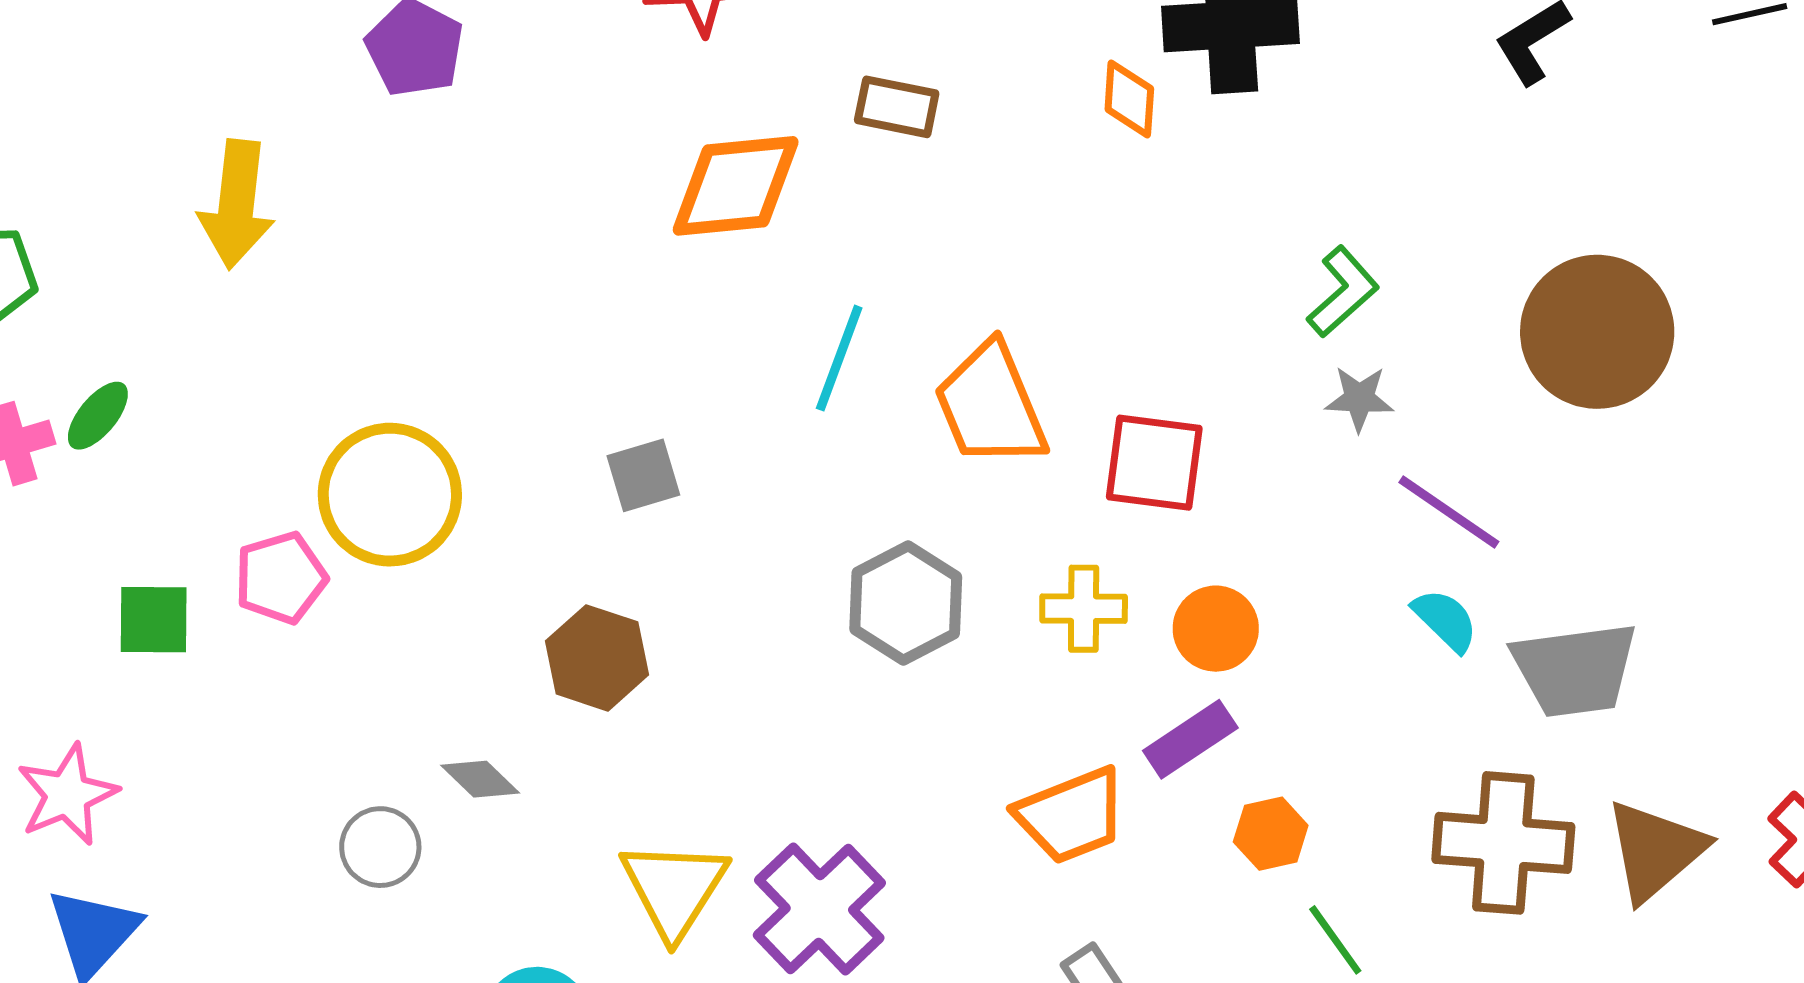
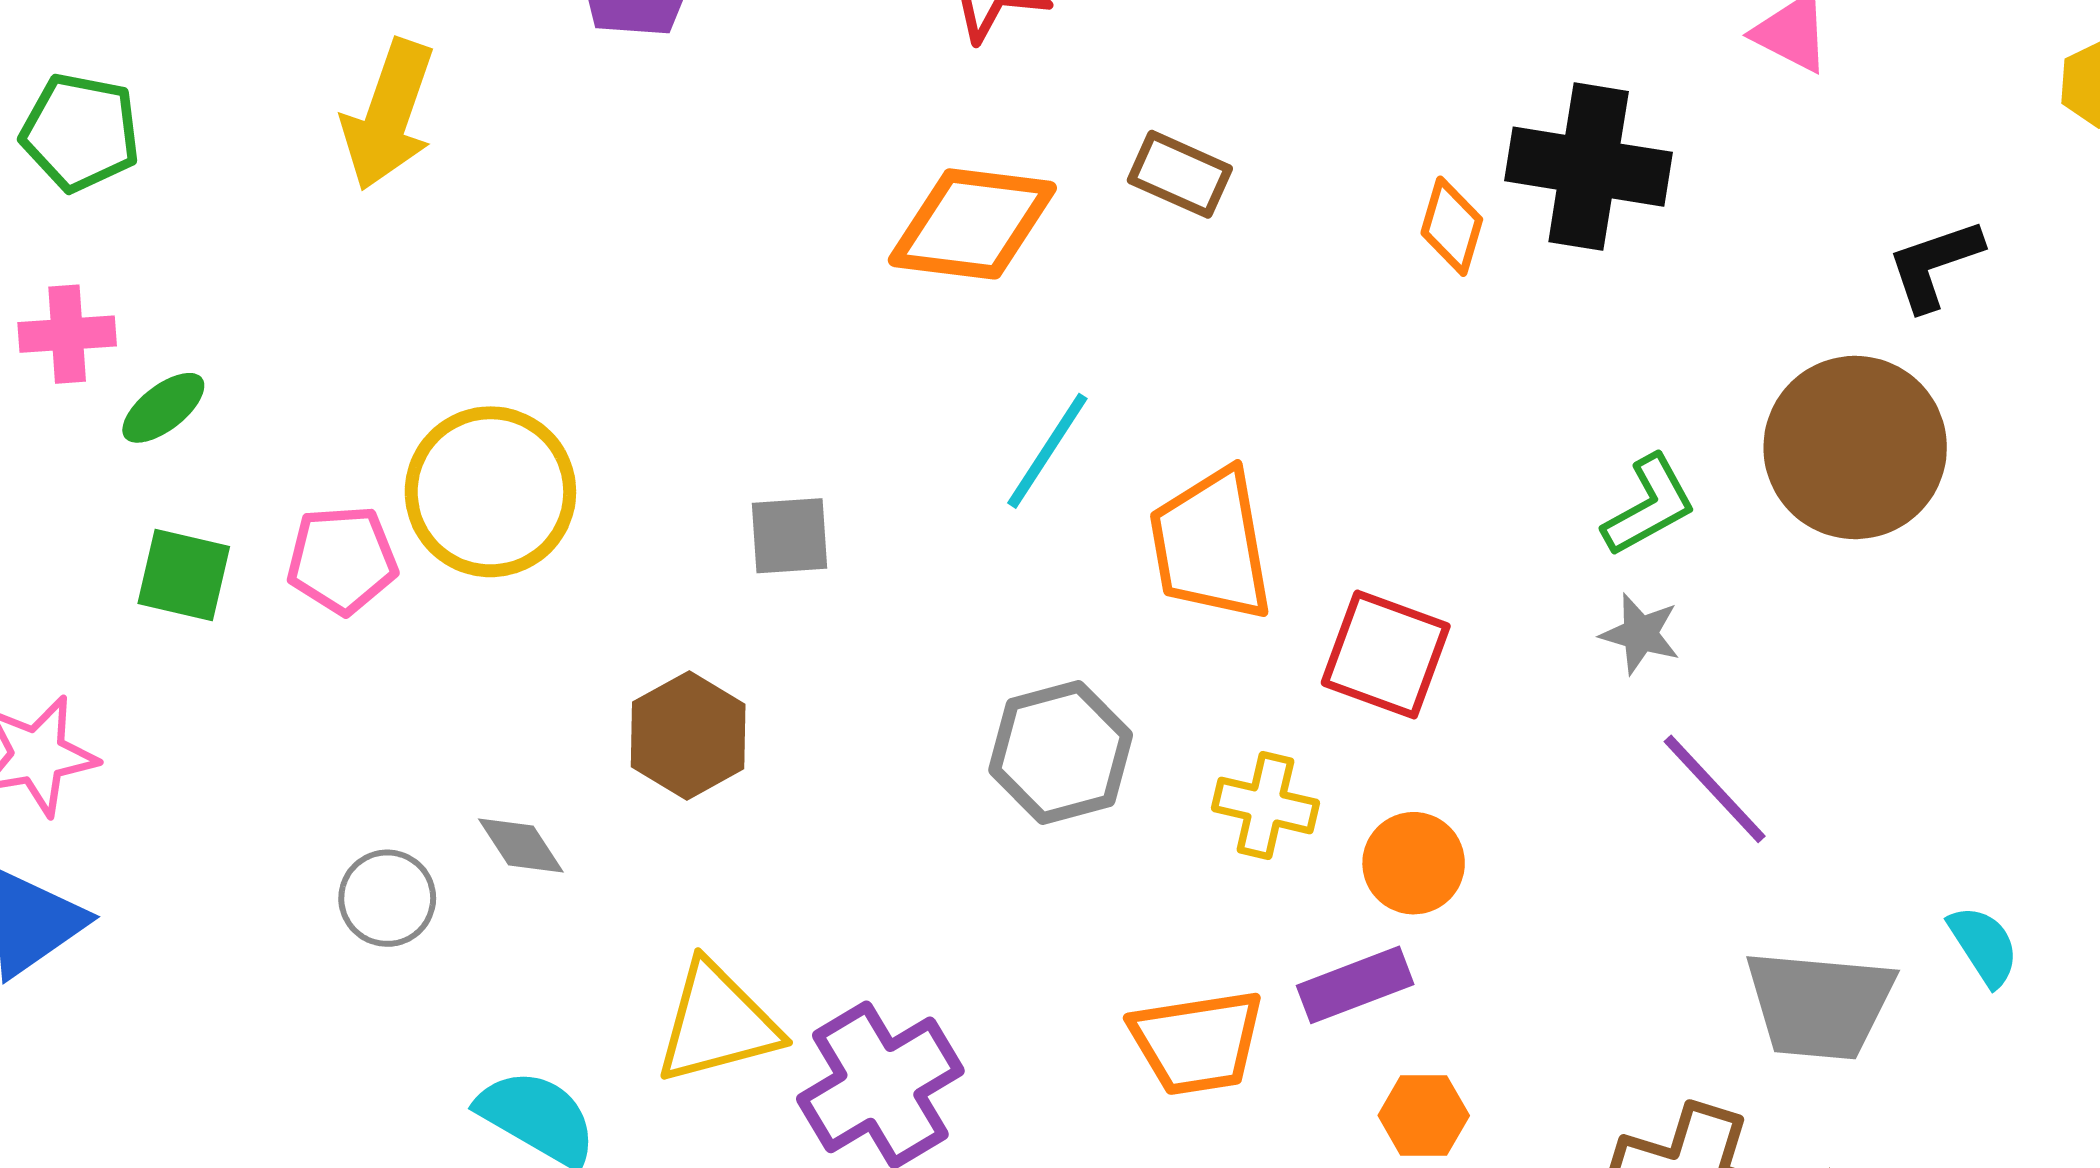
brown circle: (1597, 332) -> (1855, 447), moved
green ellipse: (98, 416) -> (163, 408), moved
cyan semicircle: (1445, 620) -> (1984, 946), moved
yellow triangle: (674, 889) -> (717, 1023), turned 30

